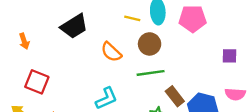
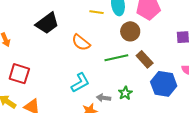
brown circle: (150, 44) -> (130, 31), moved
brown rectangle: (175, 96) -> (145, 59), moved

